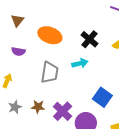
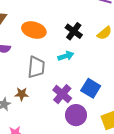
brown star: (38, 107) -> (22, 94), moved
purple cross: (63, 111) -> (62, 94), moved

